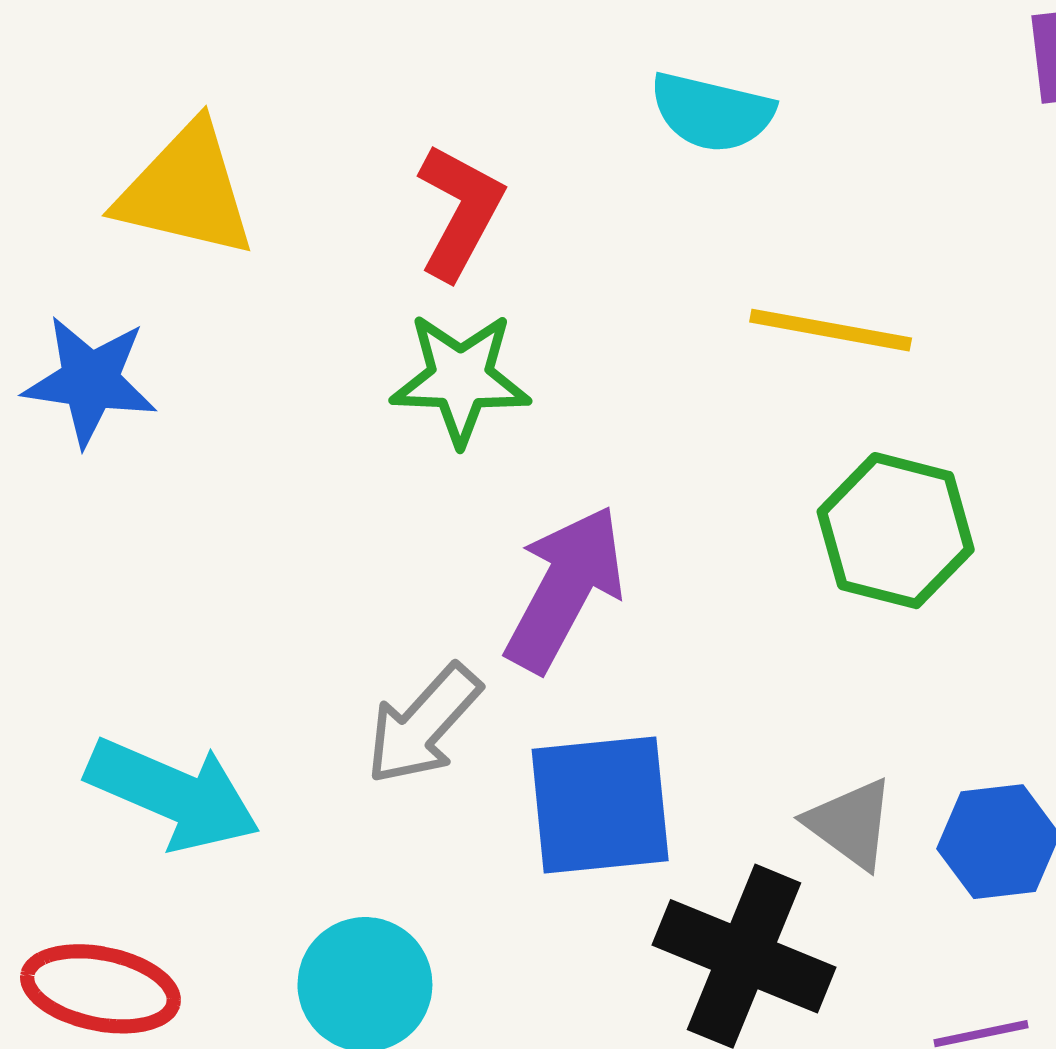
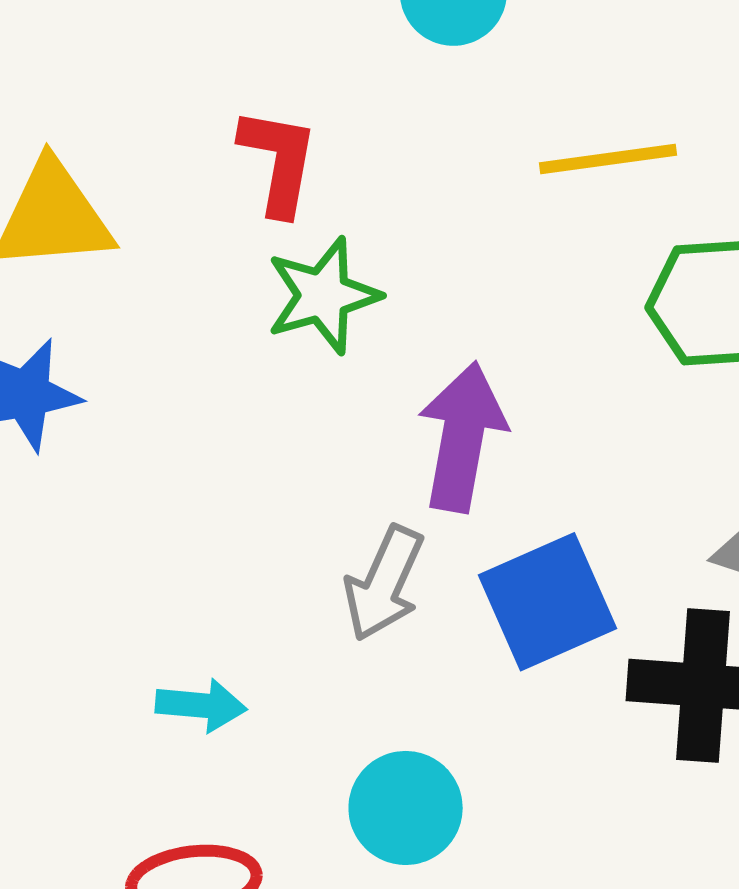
cyan arrow: (173, 794) -> (201, 705), size x0.6

